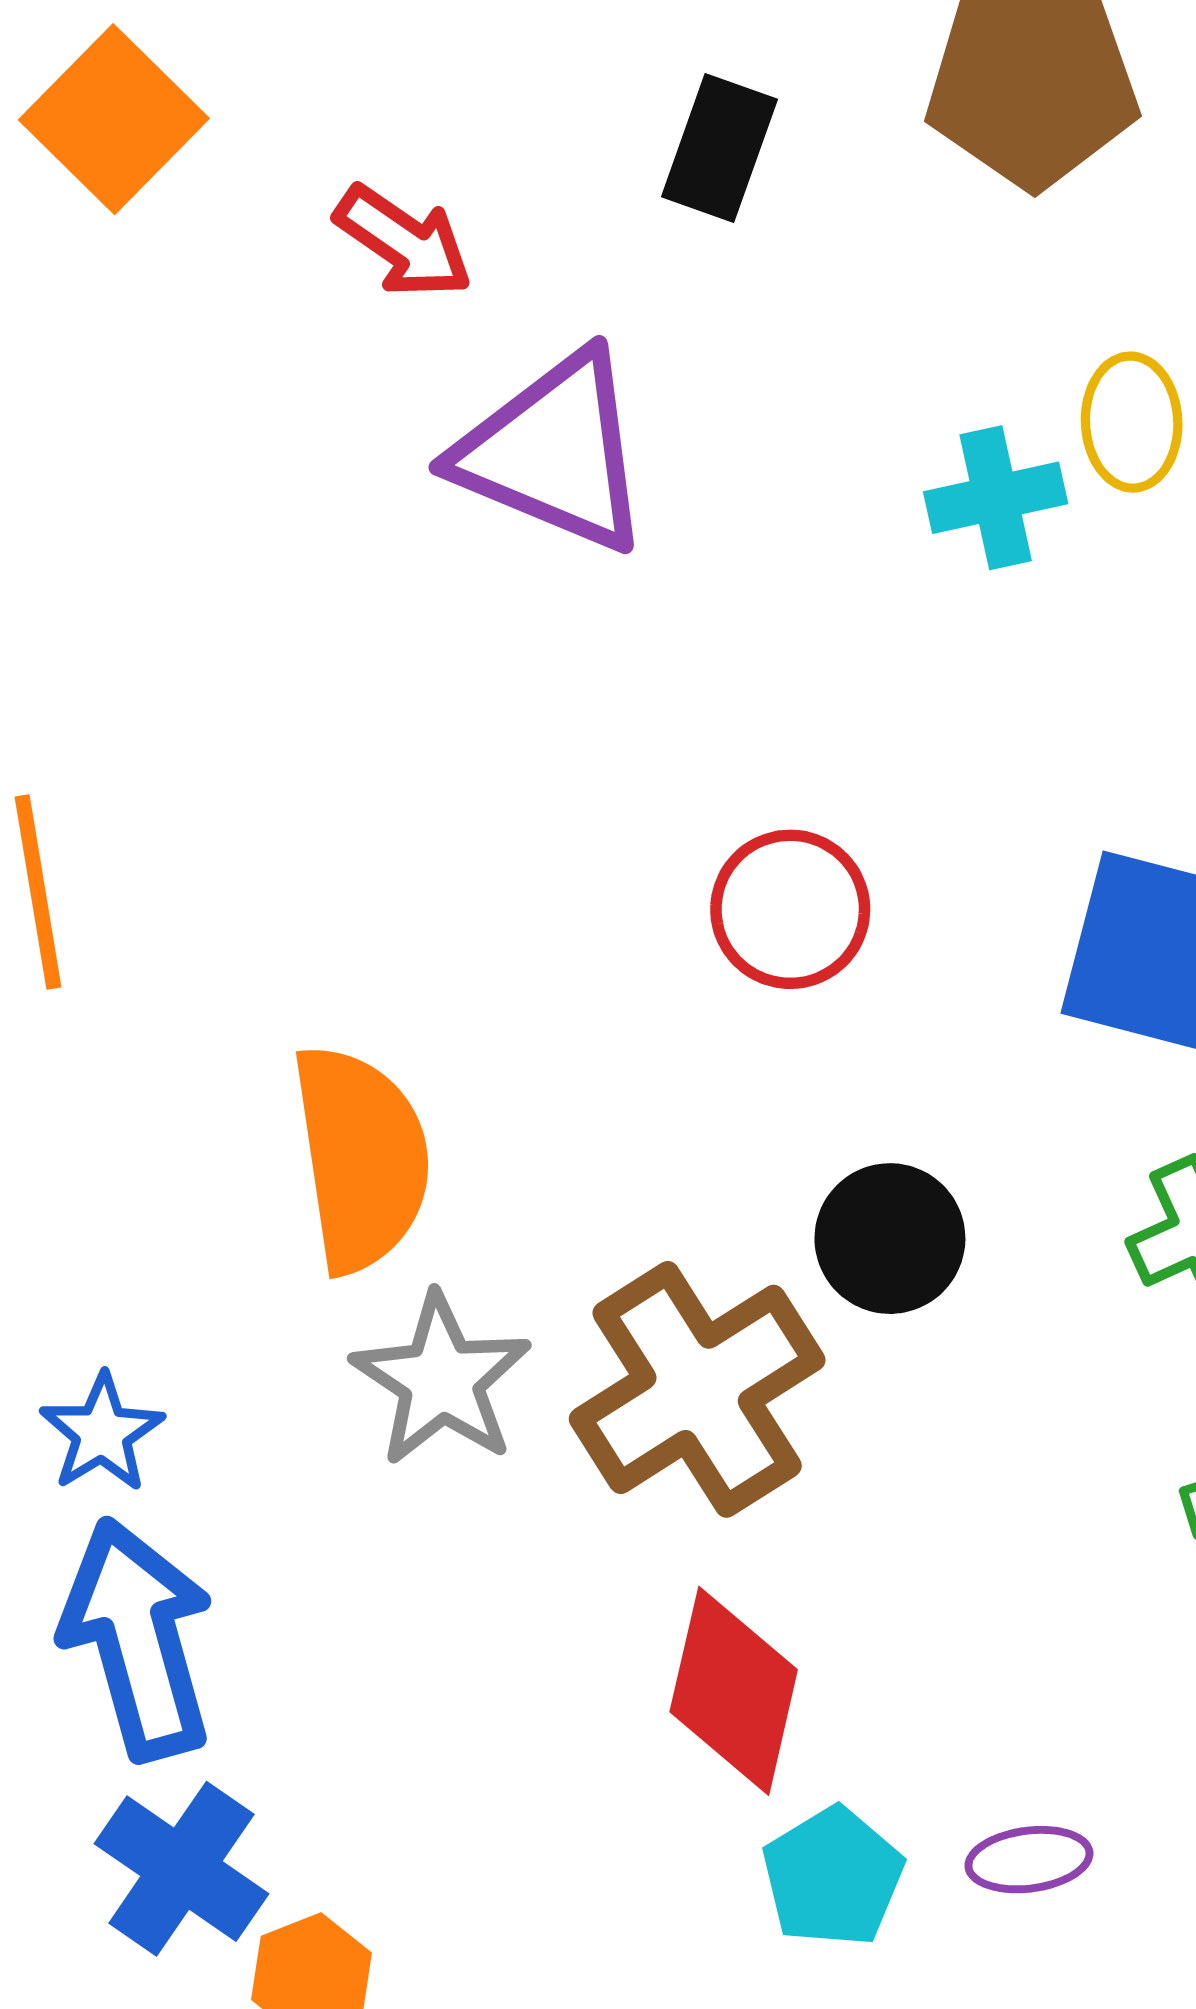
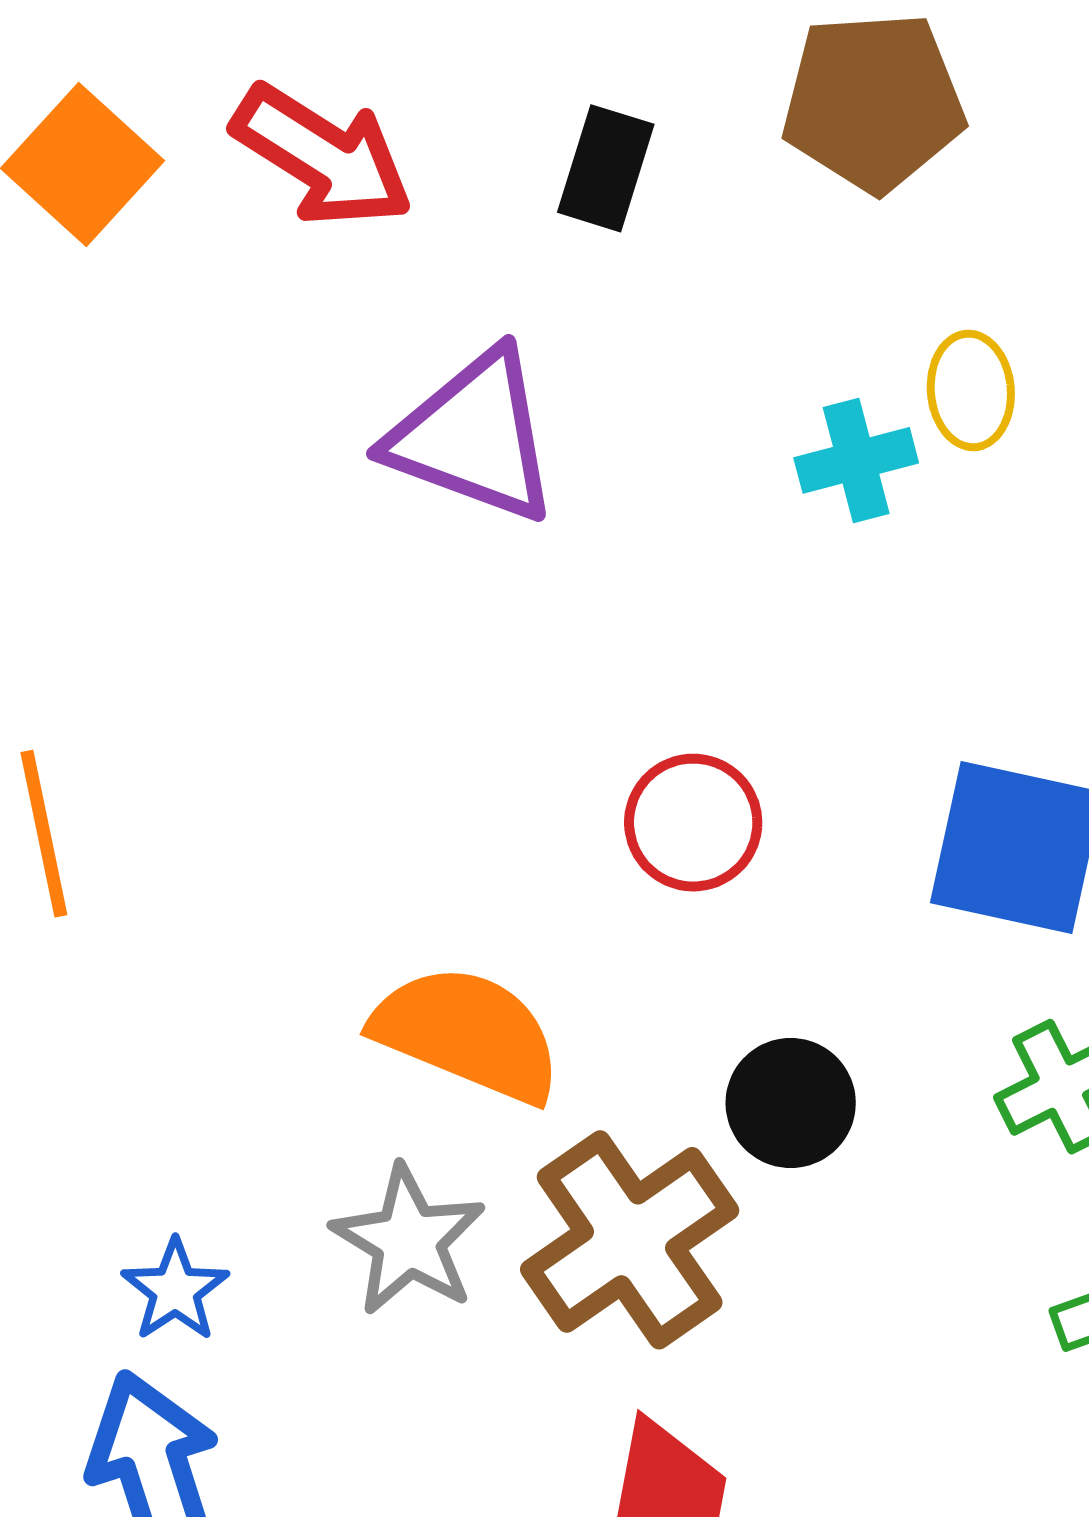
red arrow: (404, 242) -> (323, 156), moved, size x1.5
orange semicircle: (361, 1158) -> (467, 1034), moved, turned -57
blue star: (102, 1433) -> (175, 1290), moved

